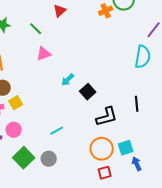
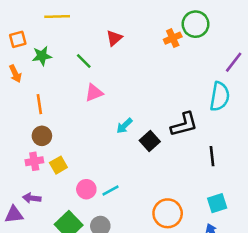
yellow square: (16, 103) -> (58, 165), moved
black L-shape: (107, 117) -> (184, 124), moved
pink circle: (14, 130) -> (86, 189), moved
cyan square: (126, 148) -> (217, 203), moved

